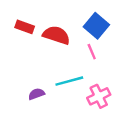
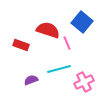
red rectangle: (25, 27) -> (21, 45), moved
pink line: (92, 52) -> (67, 43), moved

